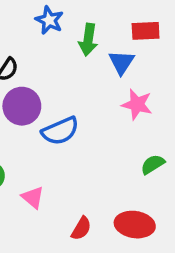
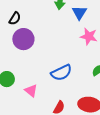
blue semicircle: (60, 131) -> (61, 73), moved

